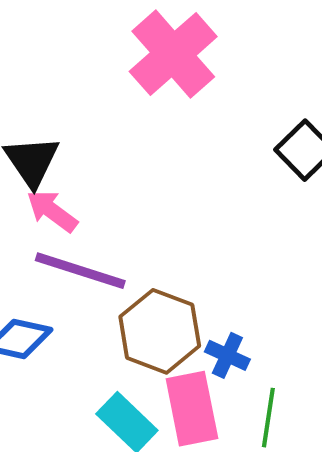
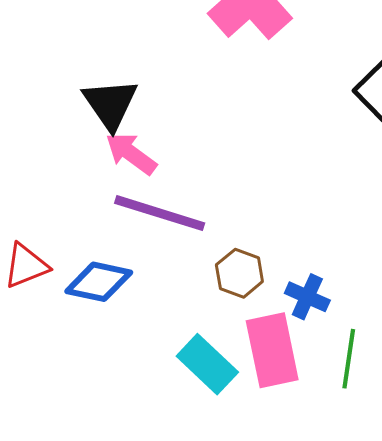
brown hexagon: (160, 331) -> (239, 273), size x0.6

